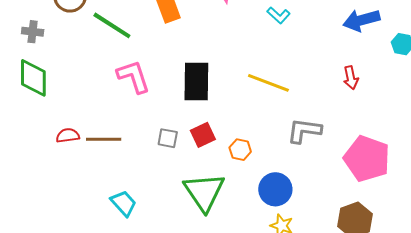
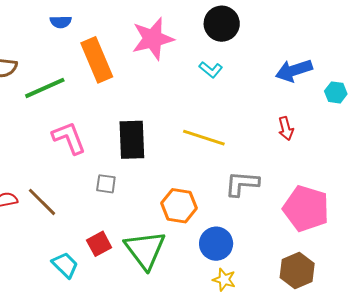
green line: (112, 25) -> (45, 88), turned -54
red square: (203, 135) -> (99, 244), moved
gray square: (168, 138) -> (106, 184), moved
brown line: (104, 139) -> (42, 202), turned 48
orange hexagon: (240, 150) -> (179, 206), size x1.6

